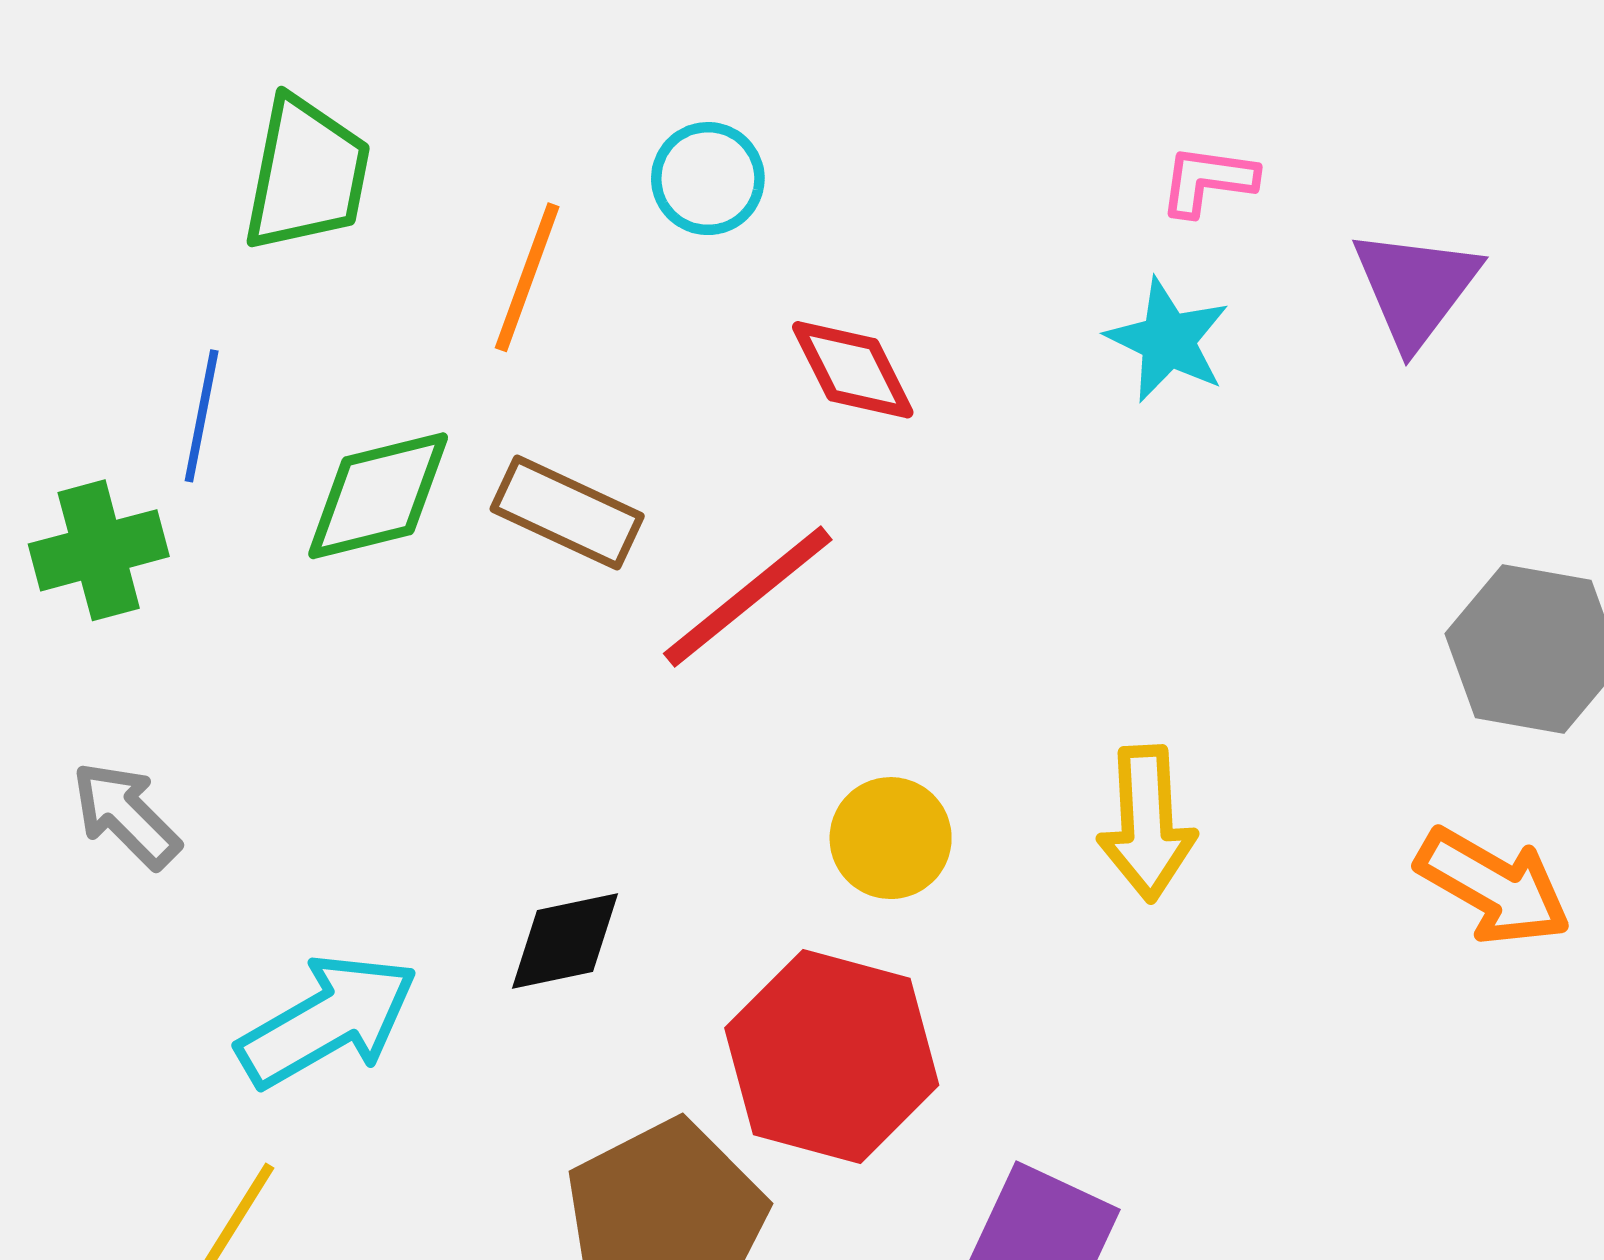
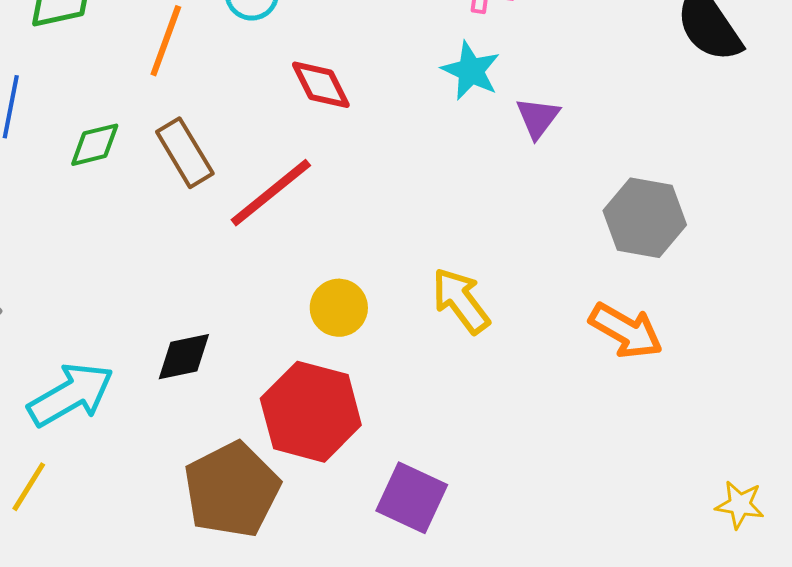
purple triangle: (1416, 288) -> (538, 118), moved, size x0.7
green diamond: (378, 496) -> (95, 145), size x0.7
brown rectangle: (567, 513) -> (185, 153), turned 34
yellow arrow: (1147, 823) -> (461, 301), turned 146

